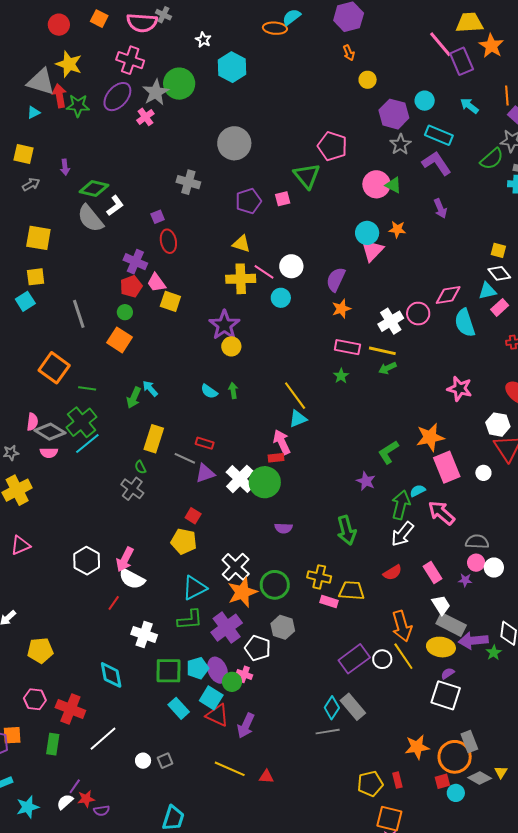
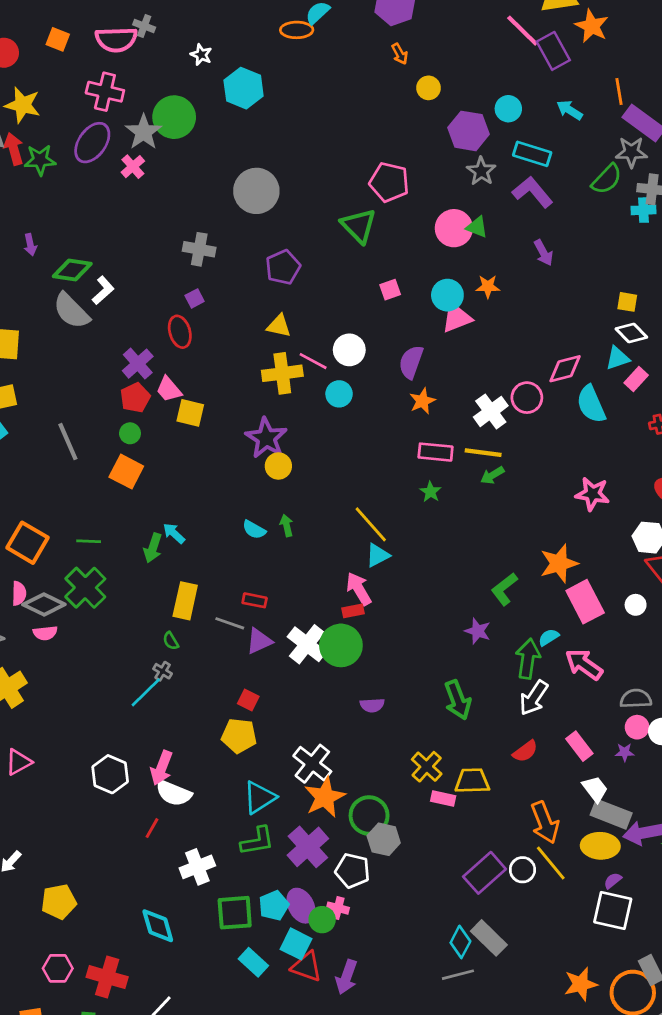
pink square: (283, 199) -> (390, 290), moved
purple square: (158, 217) -> (195, 298), moved
pink triangle: (372, 250) -> (457, 318), turned 30
purple cross: (135, 262) -> (138, 364), turned 30
orange square: (54, 368) -> (28, 543), moved
cyan line: (87, 444) -> (146, 692), moved
gray cross: (132, 489) -> (163, 671), size x0.6
yellow cross: (319, 577) -> (427, 767), turned 35
green circle: (275, 585) -> (369, 816), moved
white cross: (144, 635) -> (197, 867), turned -35

